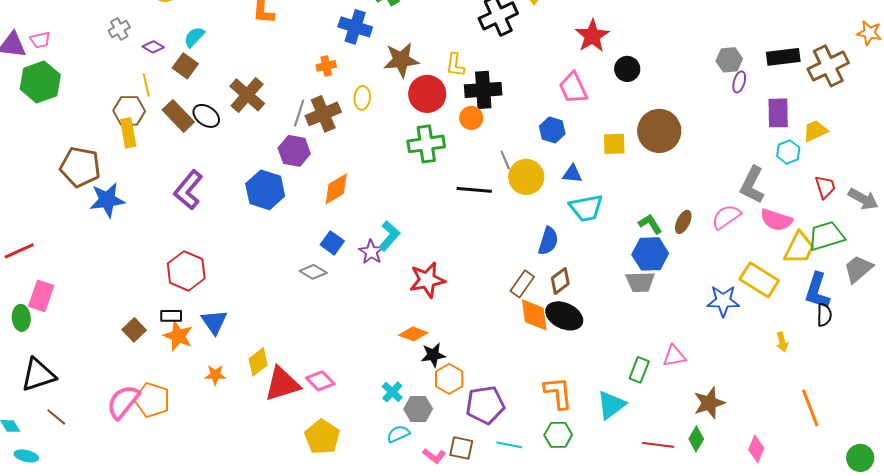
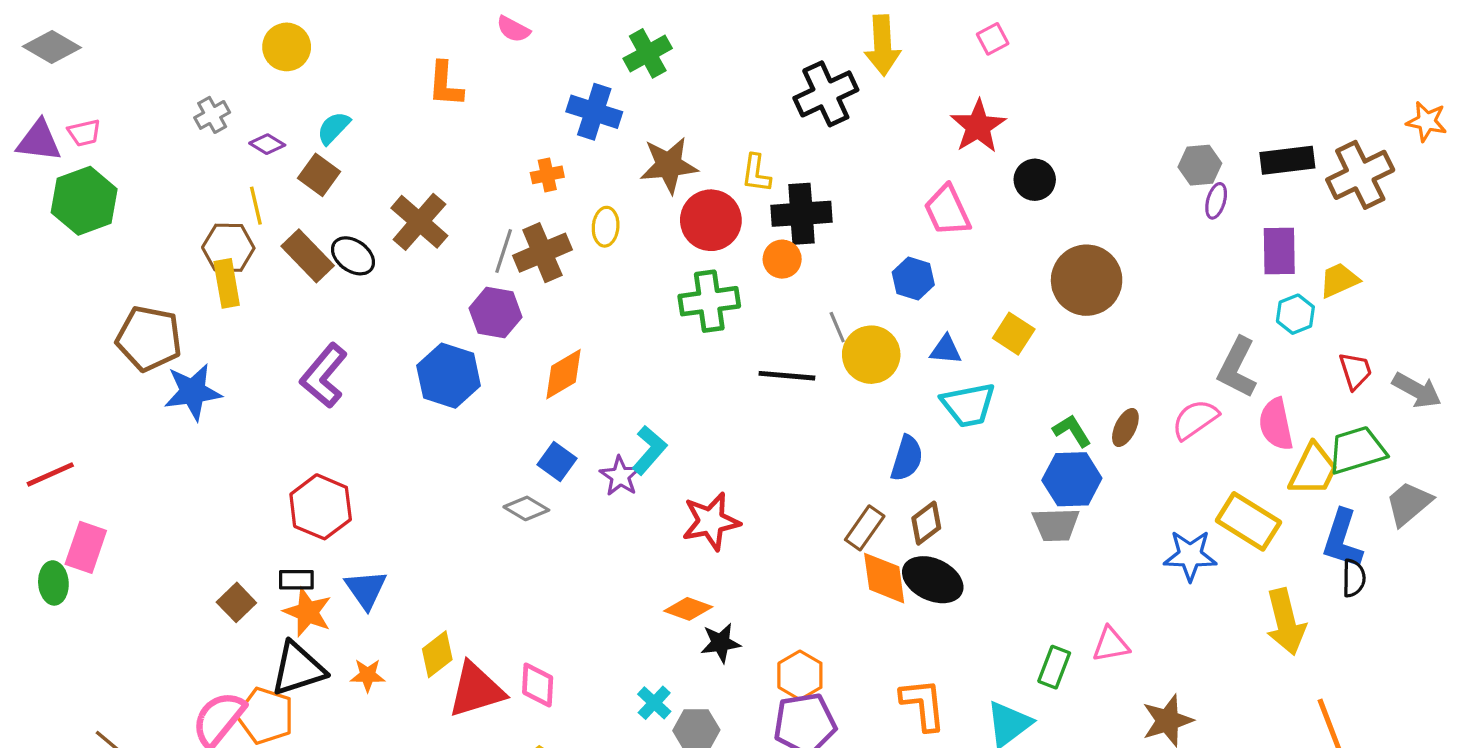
yellow square: (614, 144) -> (1014, 334), moved, turned 35
pink semicircle: (776, 220) -> (1276, 424), turned 60
yellow arrow: (782, 342) -> (1286, 622), size x2.0
black triangle: (38, 375) -> (298, 669), moved
orange hexagon: (449, 379) -> (800, 675), moved
pink diamond: (320, 381) -> (538, 685), turned 48

